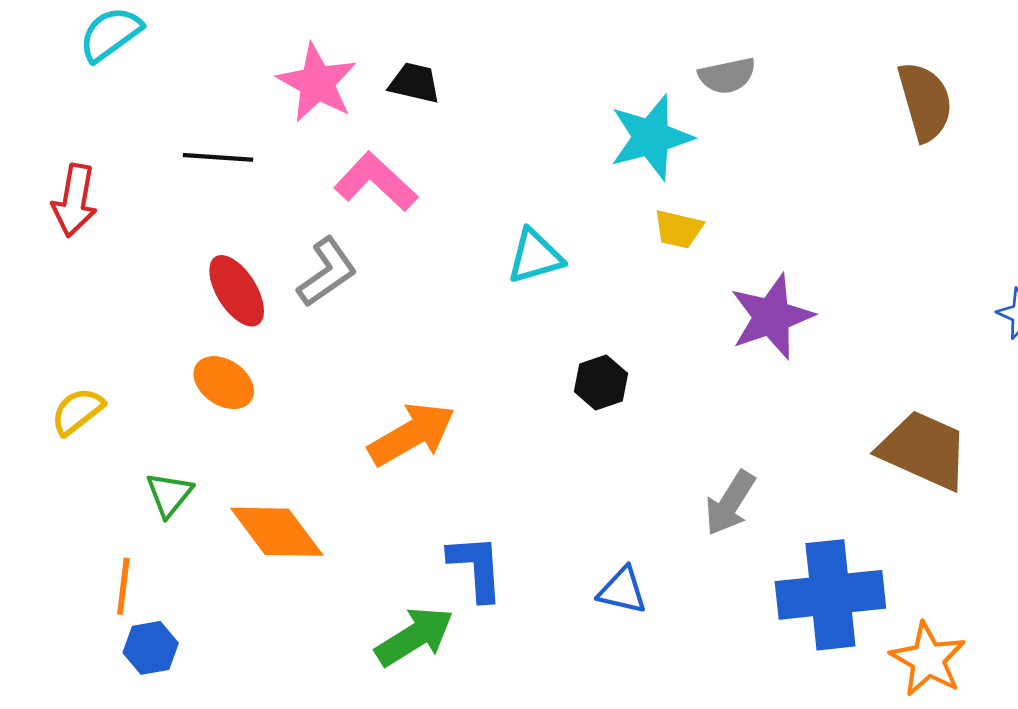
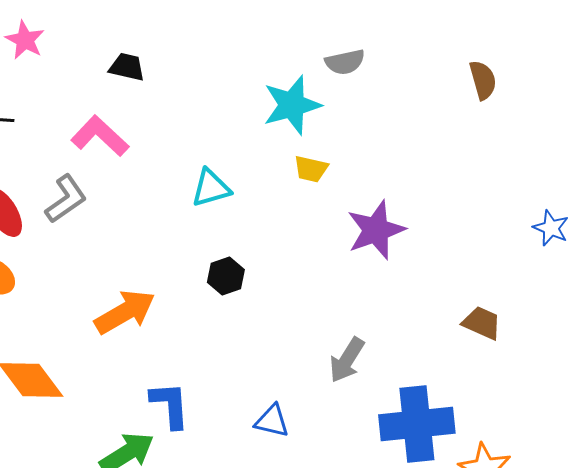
pink star: (317, 83) -> (25, 40), moved, size x0.7
brown semicircle: (925, 101) -> (483, 80), size x0.7
black hexagon: (601, 383) -> (226, 276), moved
brown trapezoid: (924, 450) -> (482, 323), size x0.6

